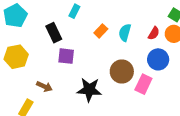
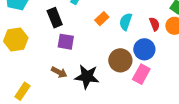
red semicircle: (154, 33) -> (155, 24), turned -56
blue circle: (158, 59) -> (144, 49), moved
brown arrow: (44, 86) -> (59, 72), moved

